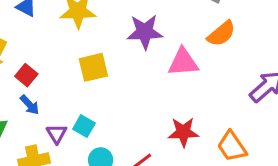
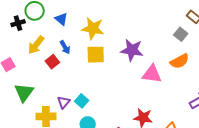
yellow square: (93, 67) -> (96, 55), moved
blue arrow: (30, 105) -> (65, 47), moved

